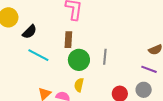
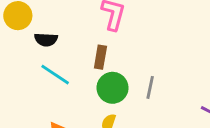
black semicircle: (30, 32) -> (46, 40), turned 42

